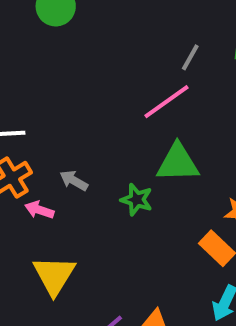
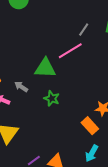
green triangle: (178, 163) -> (45, 68), moved

